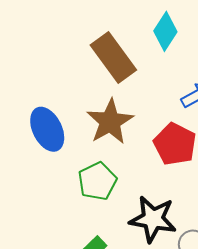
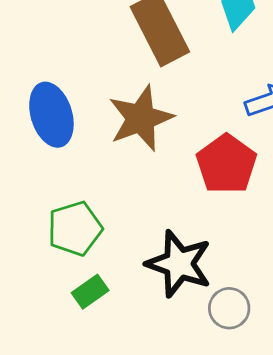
green pentagon: (97, 181) -> (75, 229), moved

